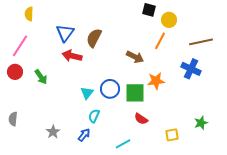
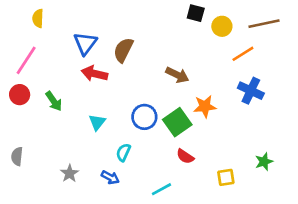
orange line: (160, 41) -> (243, 54), moved, turned 30
brown line: (201, 42) -> (264, 24), moved
cyan triangle: (87, 93) -> (97, 122), moved
green square: (135, 93) -> (177, 122), turned -35
blue arrow: (84, 135) -> (110, 177), turned 80

